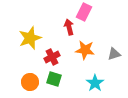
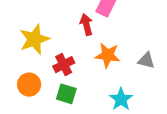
gray triangle: (114, 54) -> (146, 61), turned 32
orange circle: (30, 82) -> (29, 85), moved

